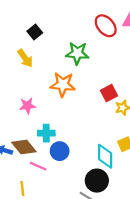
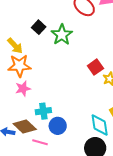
black square: (35, 32) -> (39, 27), moved
green star: (77, 53) -> (62, 35), turned -30
orange star: (63, 85) -> (19, 66), moved

